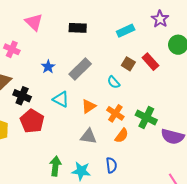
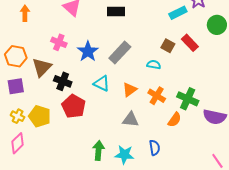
cyan rectangle: (126, 31) -> (178, 13), moved
pink cross: (12, 49) -> (59, 42), moved
blue star: (48, 67) -> (88, 51), size x1.5
cyan semicircle: (114, 82) -> (154, 65), turned 144
orange semicircle: (122, 136) -> (175, 120), moved

